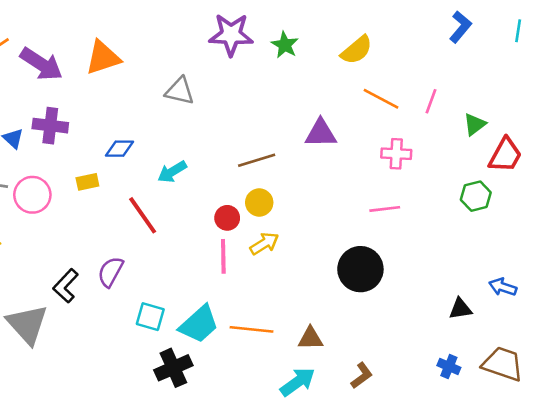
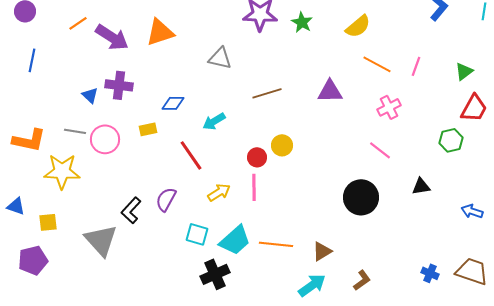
green triangle: (475, 124) -> (464, 71), moved
pink cross: (396, 154) -> (389, 107), turned -30
brown line: (257, 160) -> (267, 93), moved
pink line: (385, 209) -> (380, 150), turned 45
yellow arrow: (264, 243) -> (219, 192), moved
black triangle: (460, 309) -> (421, 186), moved
brown triangle: (310, 338) -> (322, 251), turned -30

